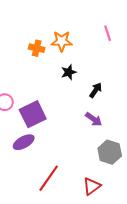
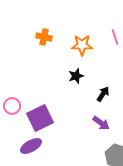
orange star: (62, 41) -> (82, 45), moved
orange cross: (37, 48) -> (44, 37), moved

